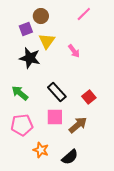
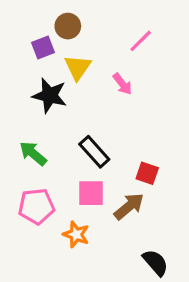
pink line: (84, 14) -> (141, 41), moved
red square: (89, 97) -> (147, 173), moved, turned -32
orange star: (41, 150) -> (76, 234), moved
black semicircle: (70, 157) -> (155, 263), moved, turned -90

